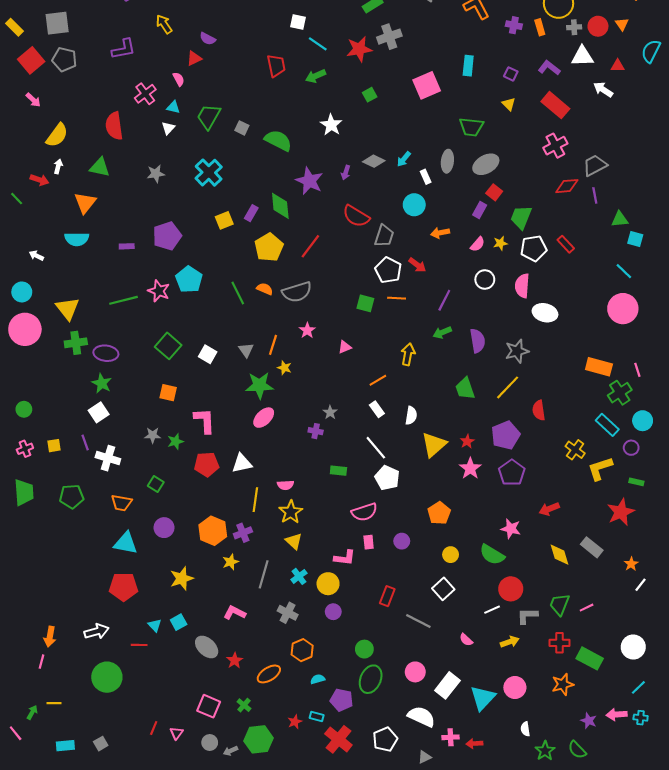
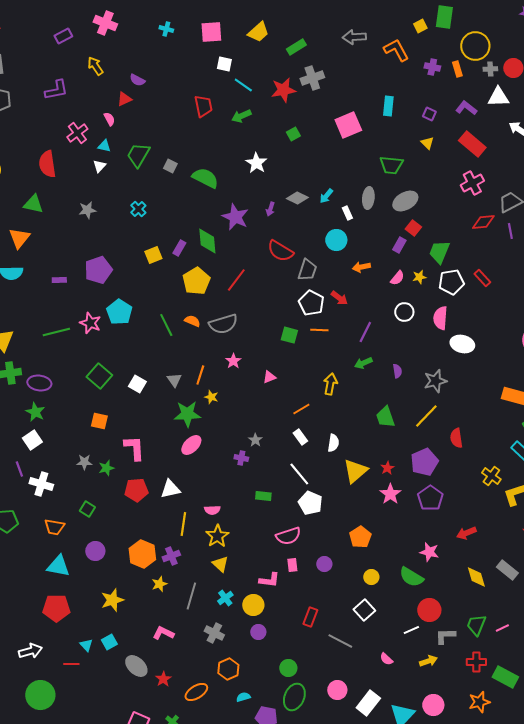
cyan cross: (209, 173) -> (138, 209), size x0.6
purple semicircle: (478, 341) -> (397, 371), size x0.6

